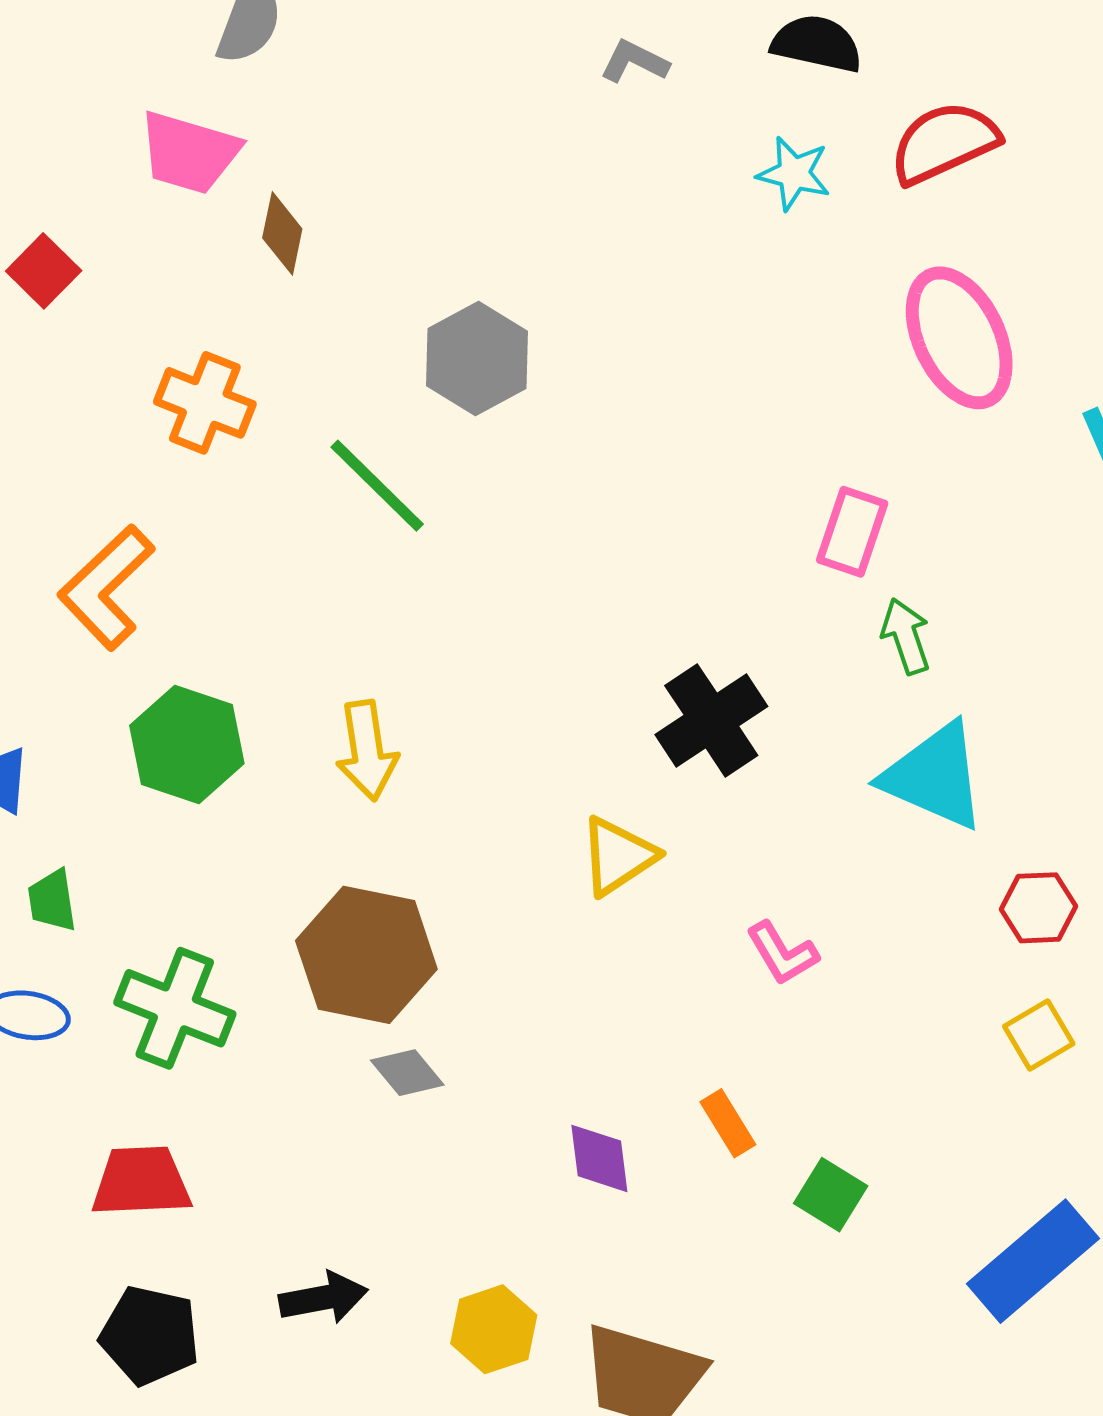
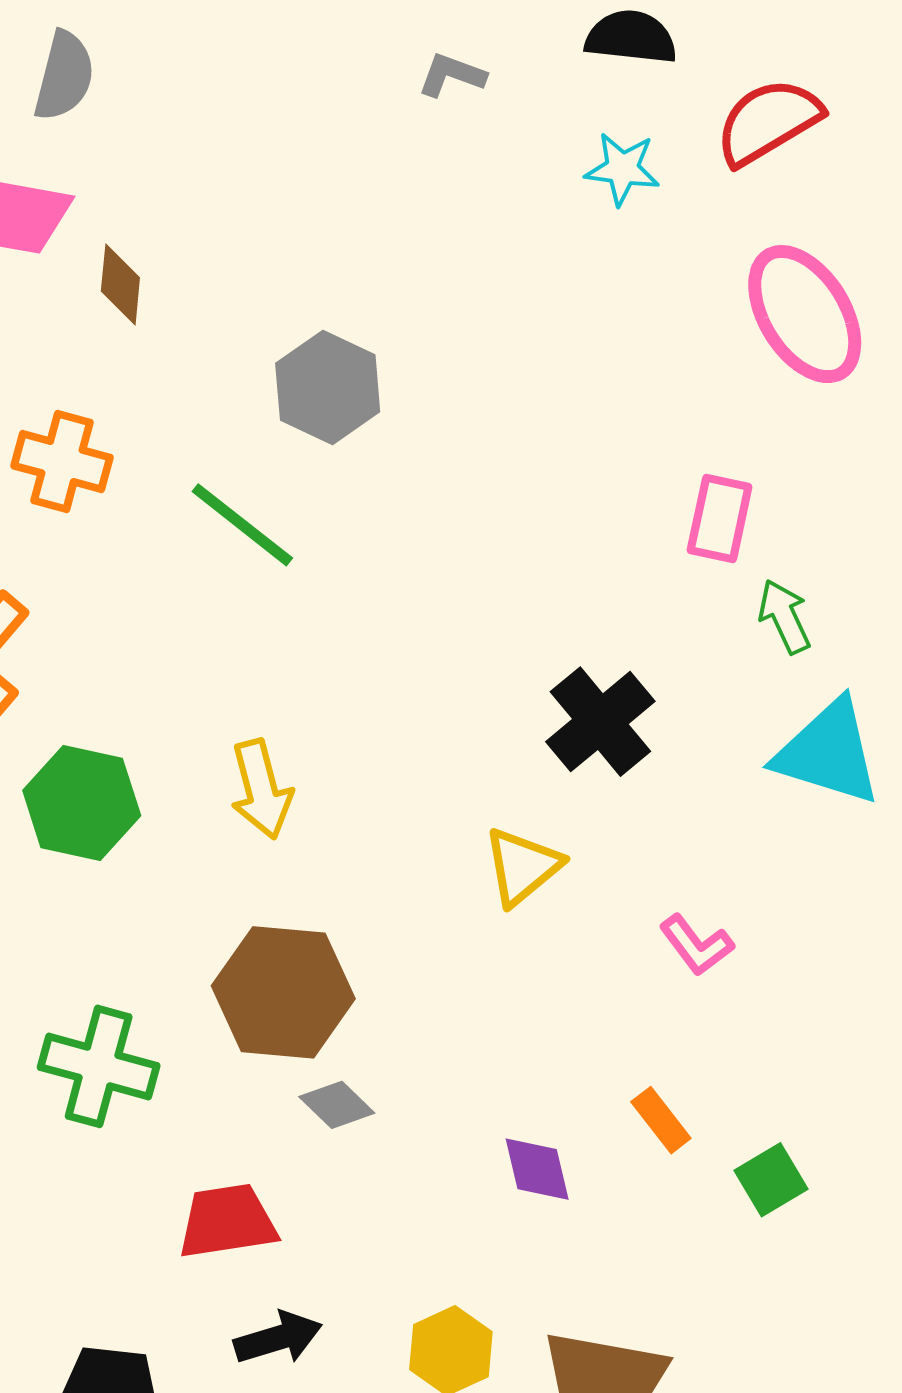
red trapezoid: (141, 1182) -> (227, 1221), moved
green square: (831, 1195) -> (771, 1180), turned 34

